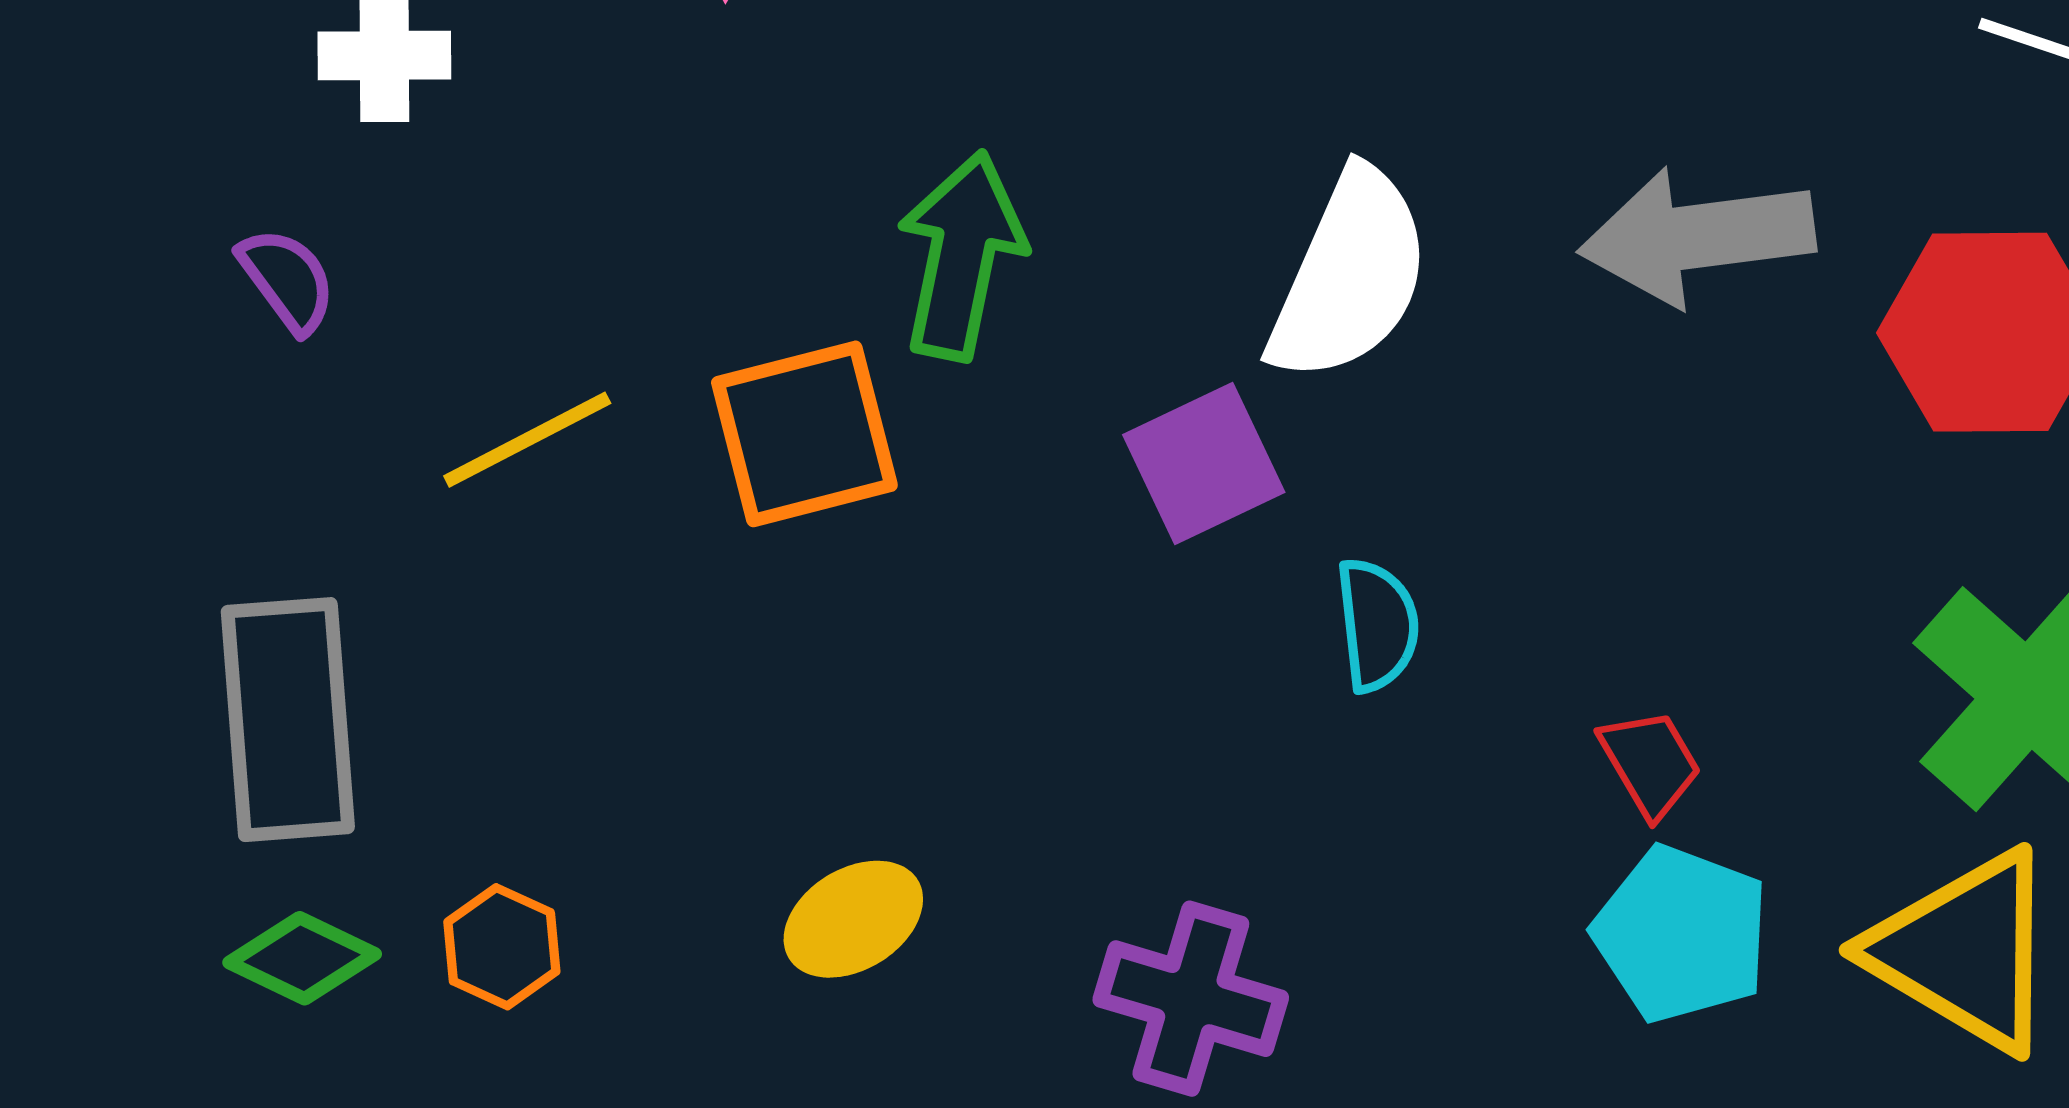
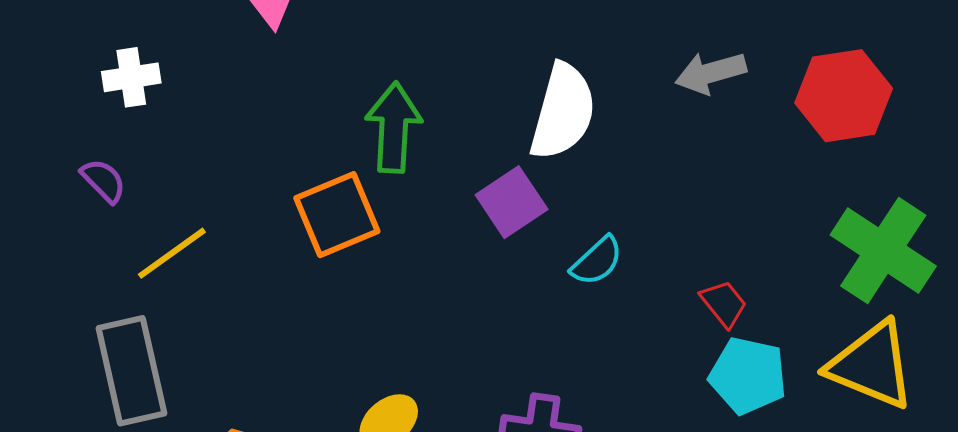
gray arrow: (1697, 236) -> (711, 73), size x0.7
yellow line: (527, 440) -> (172, 253), moved
cyan semicircle: (1377, 625) -> (597, 261), turned 62

